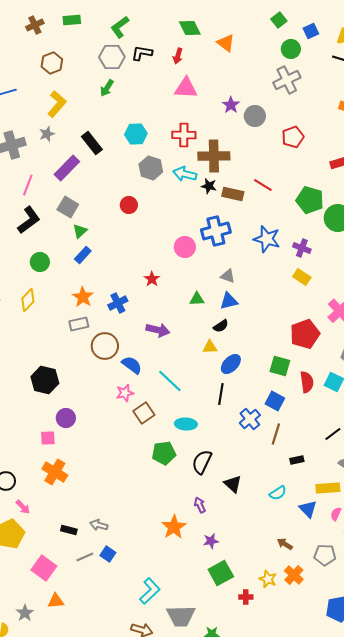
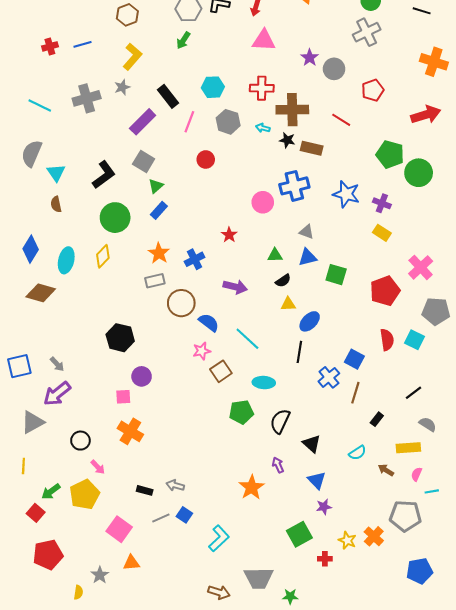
cyan arrow: (185, 174) -> (263, 128), size x0.6
pink line: (28, 185) -> (189, 122), moved
red line: (263, 185) -> (341, 120), moved
green circle: (40, 262) -> (115, 218), size x1.5
black semicircle: (221, 326) -> (283, 281), moved
green square: (280, 366) -> (336, 275), moved
black rectangle: (297, 460) -> (377, 419), turned -40
blue triangle: (308, 509) -> (317, 480), moved
purple star: (211, 541) -> (324, 507), moved
brown arrow: (285, 544) -> (386, 470), moved
gray pentagon: (325, 555) -> (405, 516), size x1.4
cyan L-shape: (150, 591) -> (219, 538), moved

